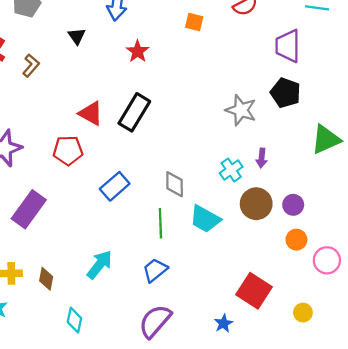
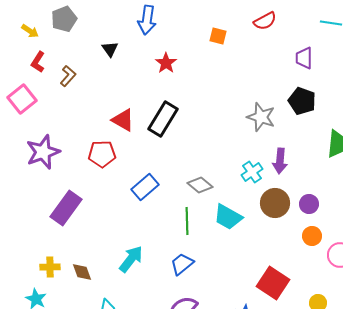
purple trapezoid: (288, 46) -> (304, 58), size x0.7
purple arrow: (262, 158) -> (280, 161), size x1.4
gray diamond: (175, 184) -> (200, 185), turned -50
brown diamond: (46, 279) -> (82, 272), turned -30

